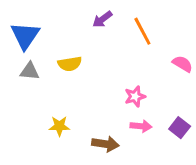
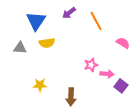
blue triangle: (25, 36) -> (36, 21), moved
pink arrow: (141, 126) -> (107, 74), moved
brown arrow: (105, 144) -> (71, 97), turned 84

